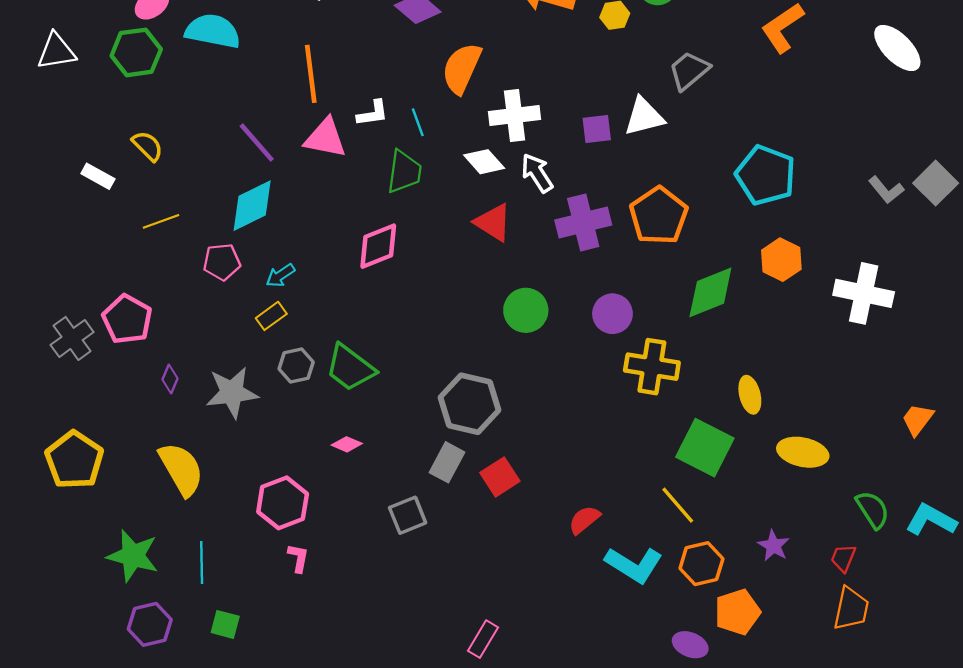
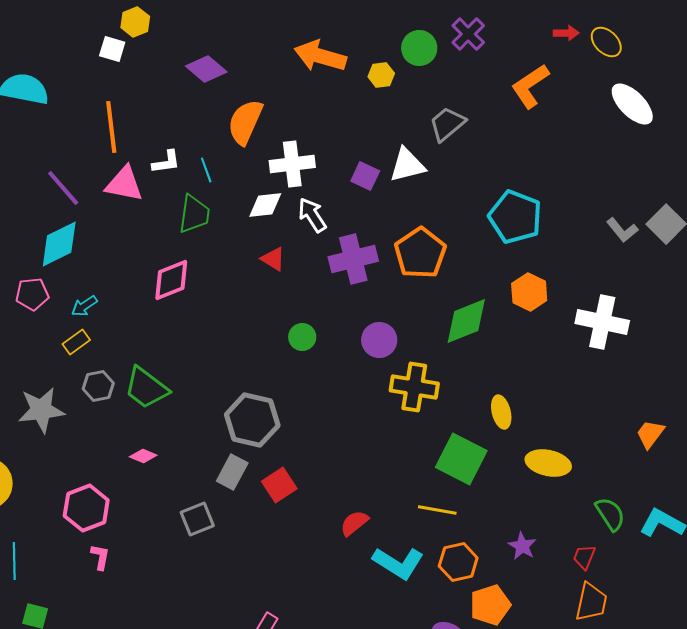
purple square: (597, 129) -> (365, 176), turned 32
white diamond: (484, 162) -> (265, 205), turned -54
red triangle: (493, 222) -> (273, 259), size x0.7
green circle: (526, 310) -> (302, 337), size x0.7
yellow line: (678, 505) -> (437, 510), turned -39

